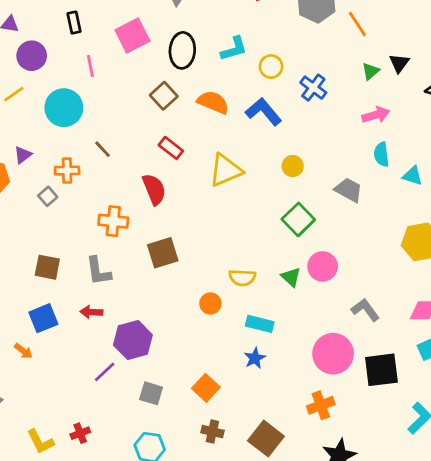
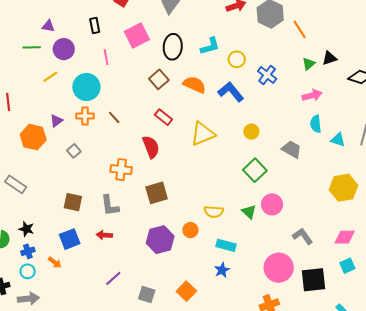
black triangle: (399, 63) -> (329, 58), turned 35
orange cross: (67, 171) -> (85, 116), moved
purple hexagon: (133, 340) -> (160, 240), moved

